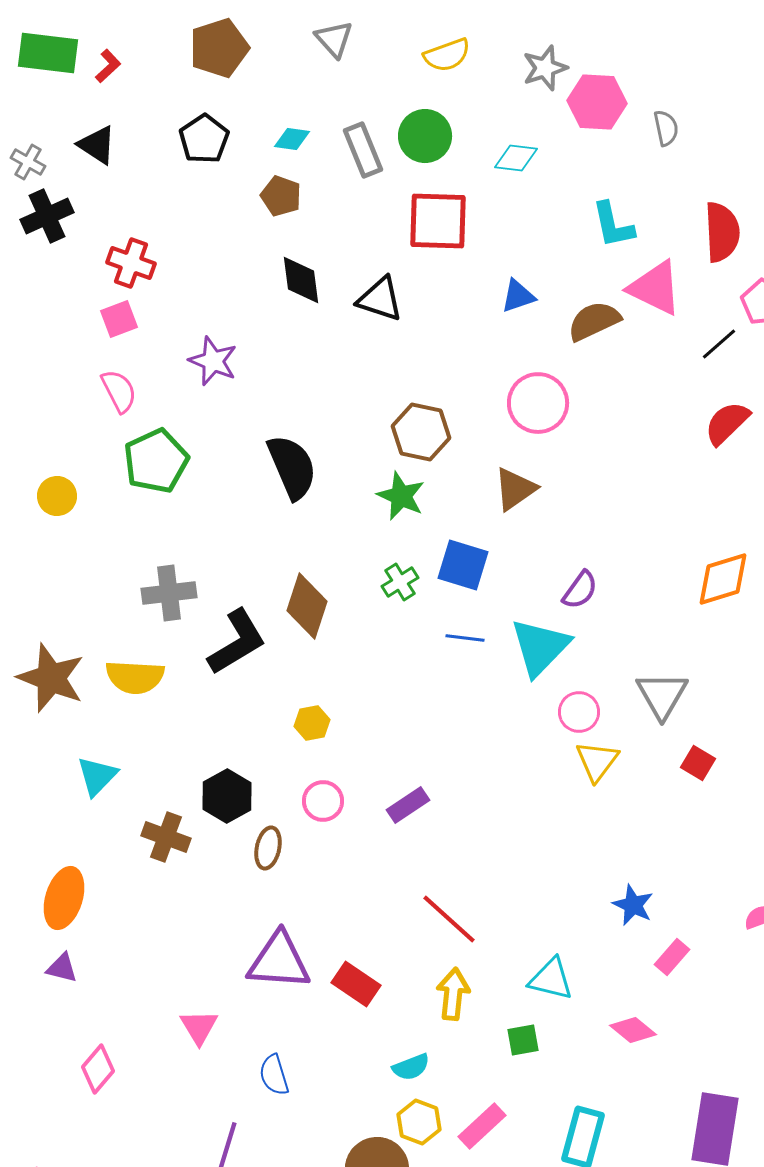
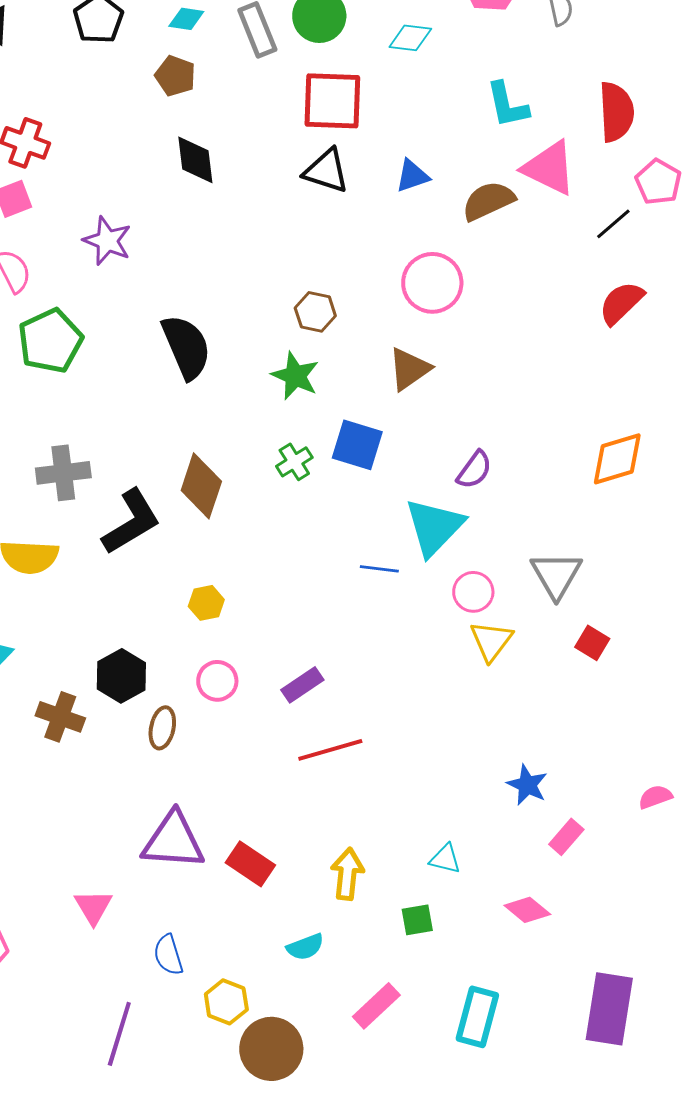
black triangle: (380, 299) -> (326, 171), moved
brown hexagon: (421, 432) -> (315, 312), size x0.7
blue line: (465, 638) -> (379, 569), moved
red line: (449, 919) -> (330, 750), moved, turned -58
cyan triangle: (551, 979) -> (445, 859), size x0.7
yellow hexagon: (419, 1122) -> (226, 1002), moved

